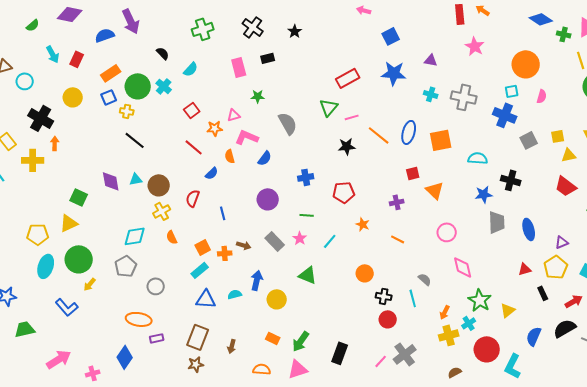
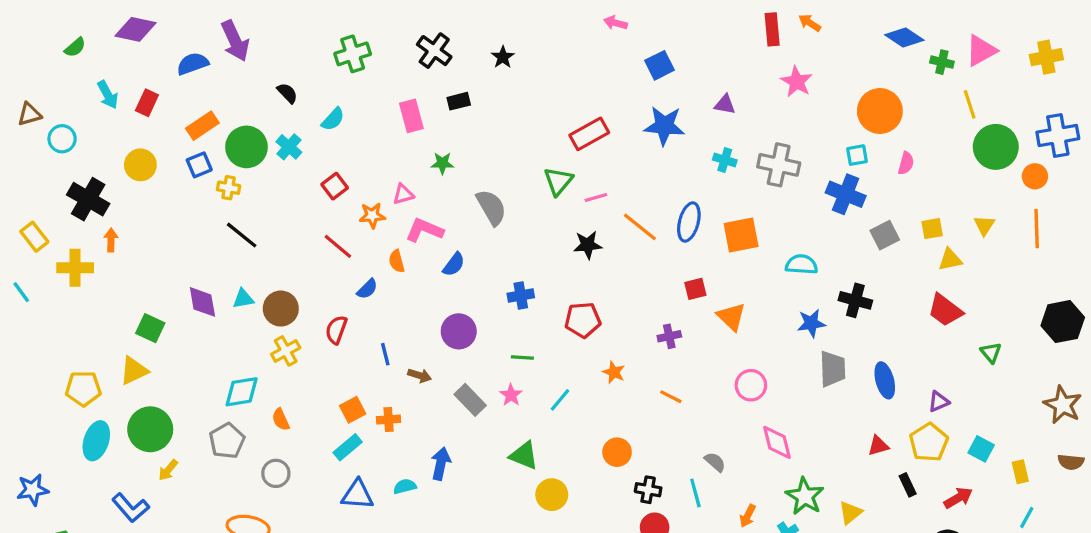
orange semicircle: (172, 237) -> (281, 420), moved
brown arrow: (244, 245) -> (420, 375), moved
yellow circle: (277, 299) -> (552, 495), moved

